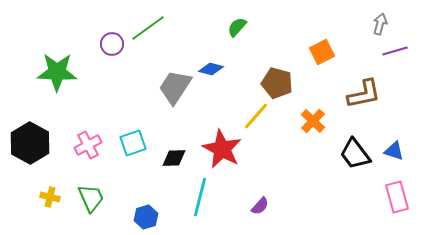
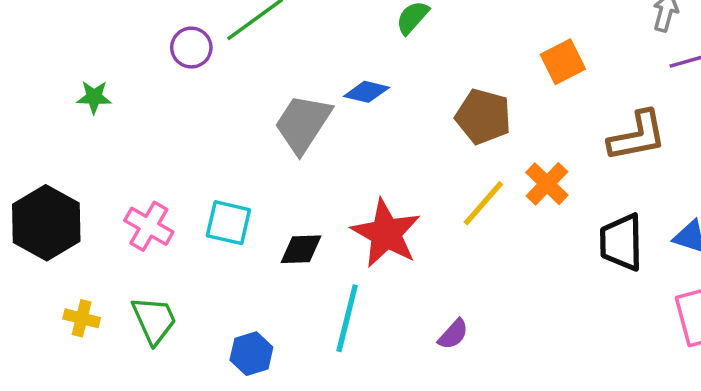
green star: (57, 72) -> (94, 97), size x0.5
yellow line: (256, 116) -> (483, 203), moved
cyan square: (133, 143) -> (228, 223), turned 32
pink cross: (88, 145) -> (149, 226), turned -32
black trapezoid: (355, 154) -> (621, 242), turned 36

